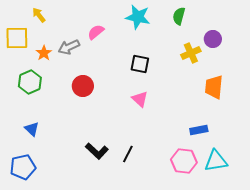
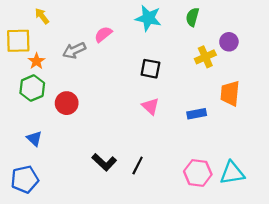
orange star: (44, 53) -> (37, 61), moved
red circle: (83, 86) -> (67, 103), moved
blue rectangle: (199, 130) -> (197, 114), moved

